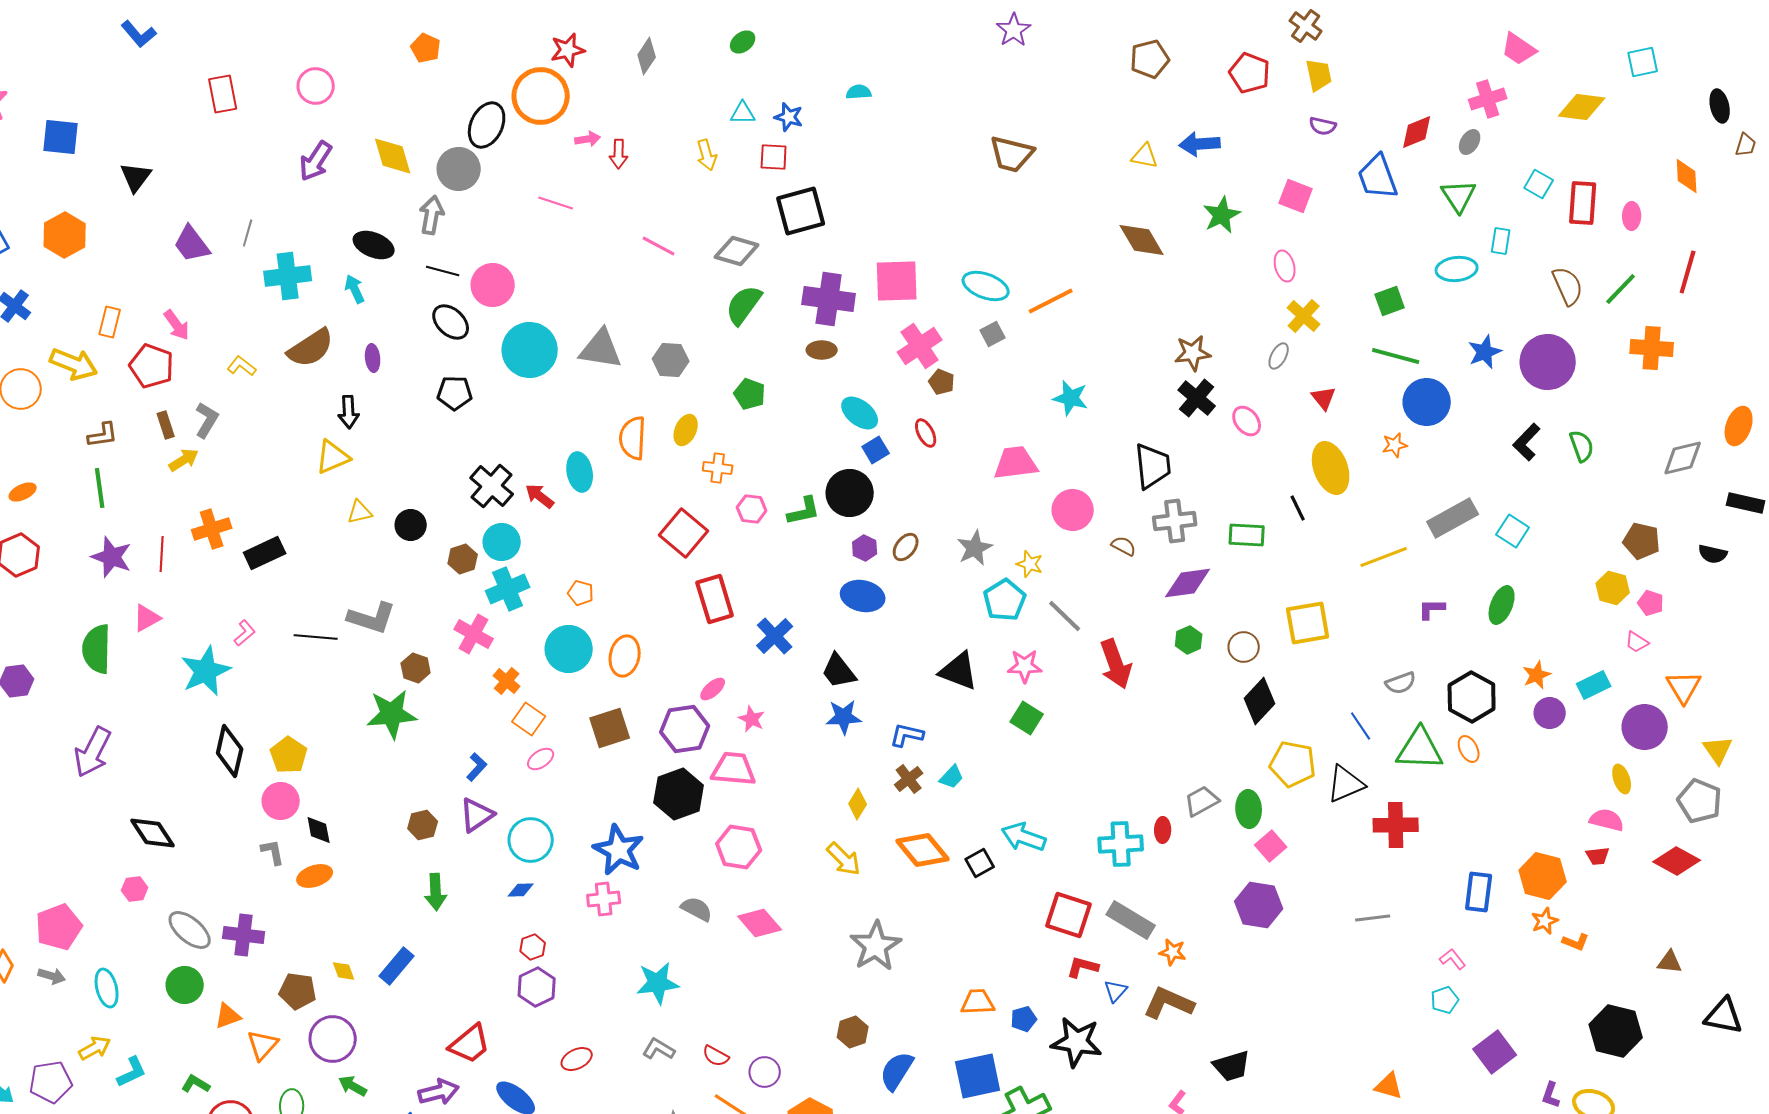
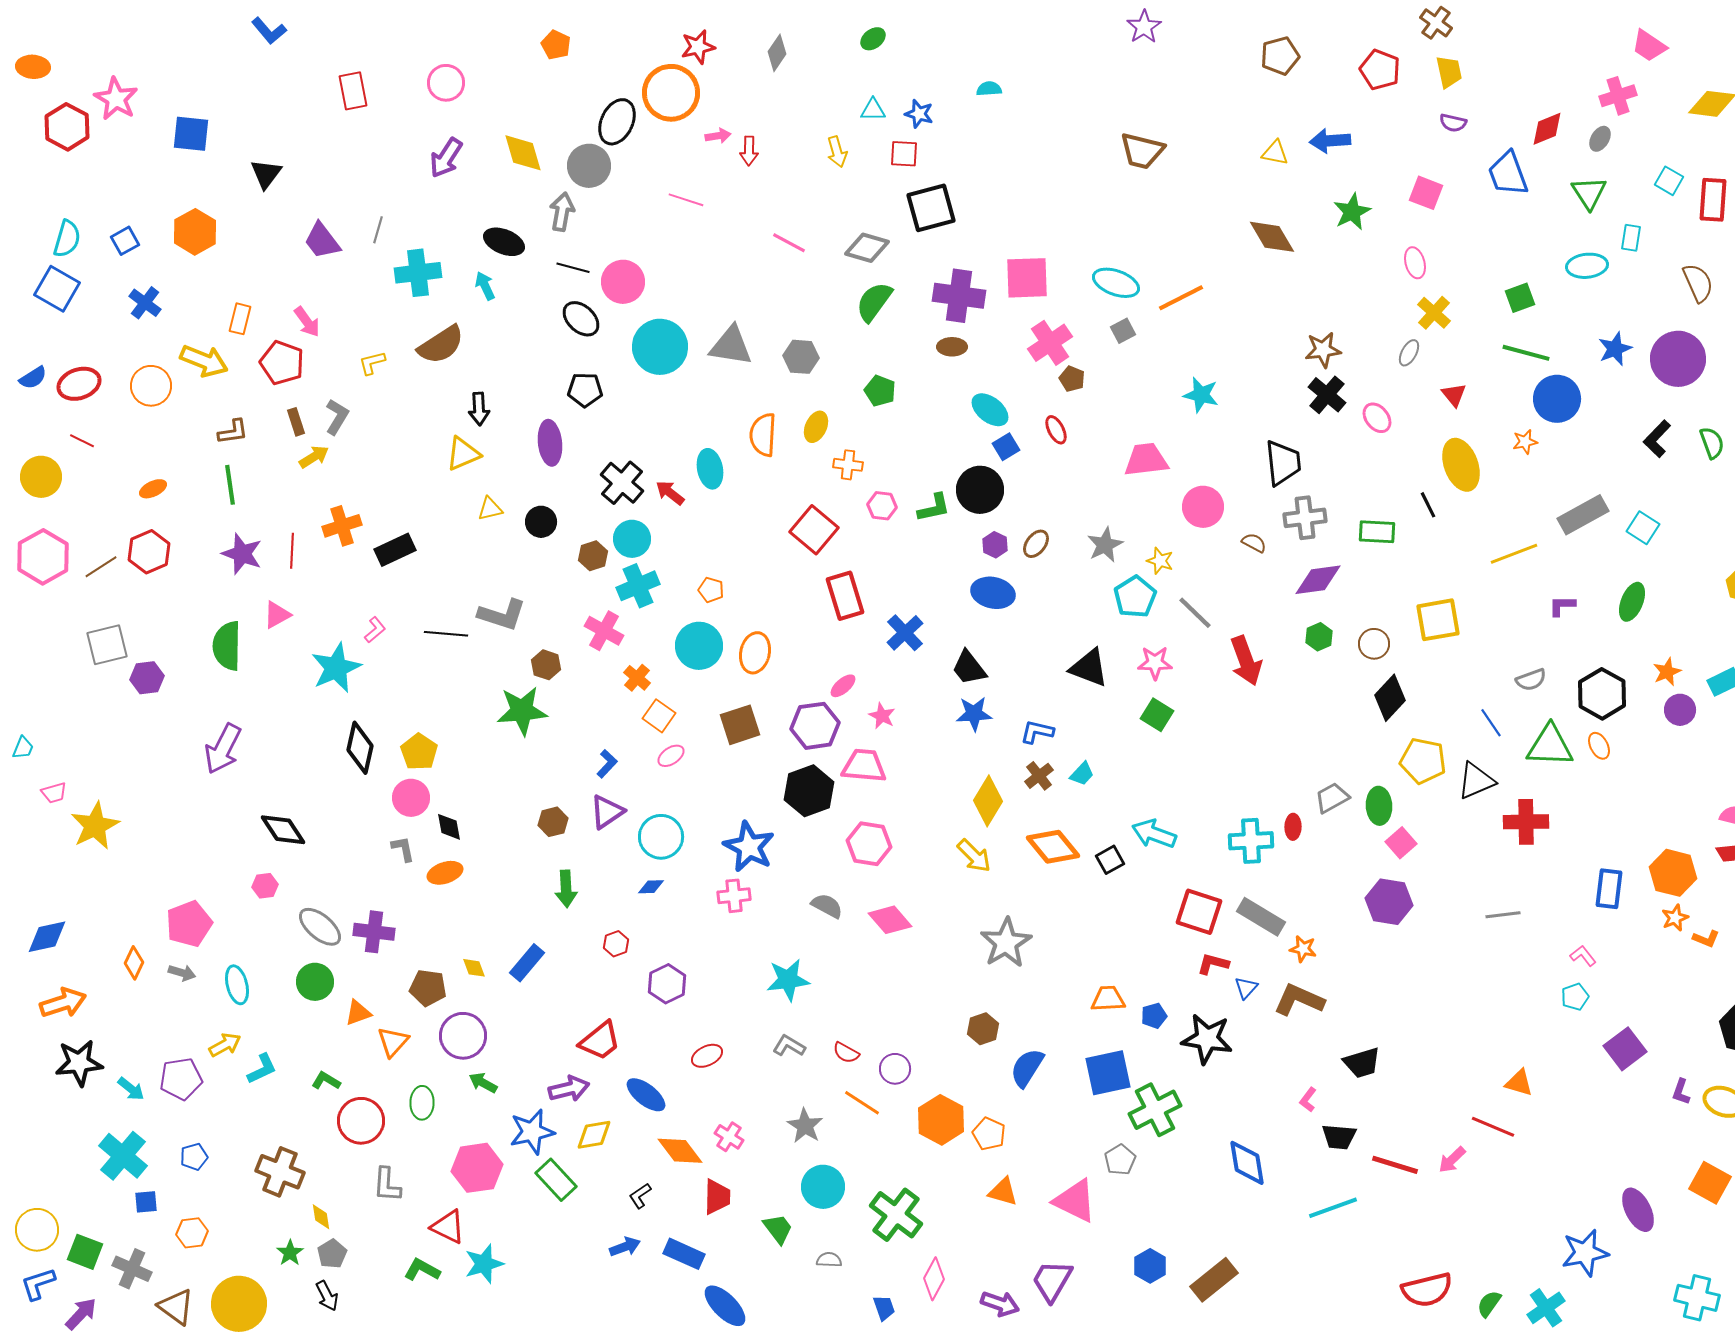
purple ellipse: (373, 358) -> (550, 443), moved, size x1.6
yellow L-shape: (242, 366) -> (372, 363), turned -52
yellow diamond: (858, 804) -> (988, 801), size x1.6
red hexagon: (533, 947) -> (616, 944), moved

